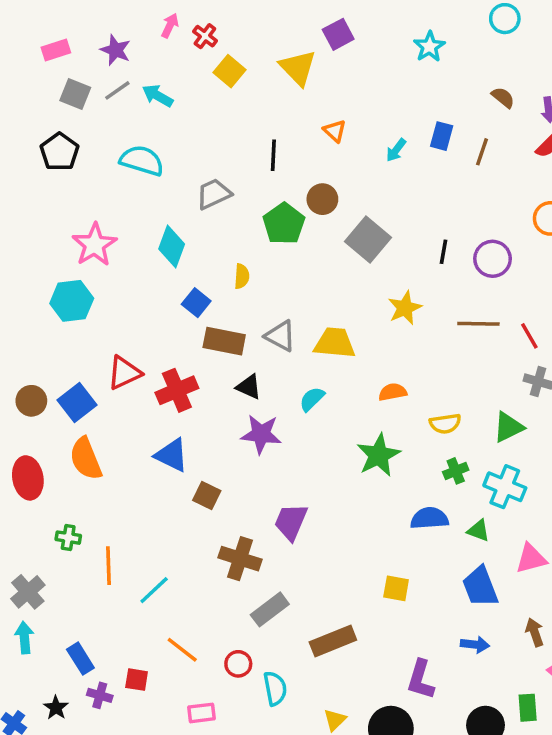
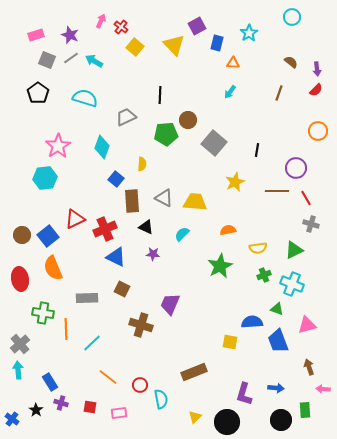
orange triangle: (335, 131) -> (233, 63), moved, turned -40
blue rectangle: (442, 136) -> (217, 43), moved
green pentagon: (284, 224) -> (166, 134), turned 30
purple circle: (493, 259) -> (296, 168), moved
brown rectangle: (224, 341) -> (132, 201), turned 75
purple star: (261, 434) -> (153, 254), size x0.6
blue triangle: (172, 455) -> (116, 257), moved
blue semicircle: (429, 518) -> (252, 322), moved
green cross: (68, 538) -> (43, 313), size x1.5
gray rectangle: (270, 609) -> (87, 298), moved, turned 35
blue arrow: (475, 645) -> (276, 388), moved
red square: (137, 680) -> (90, 407), moved

